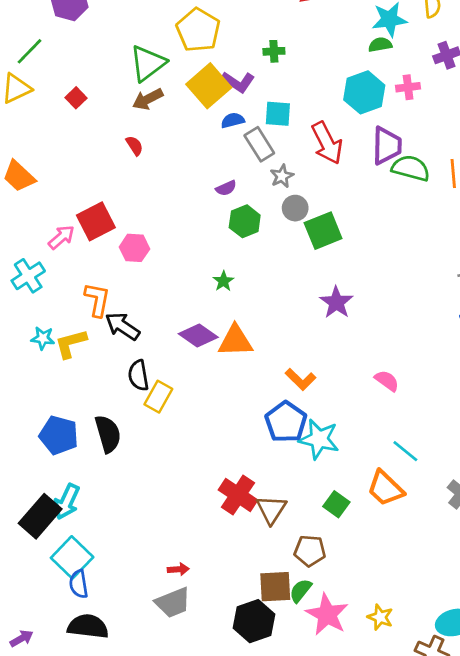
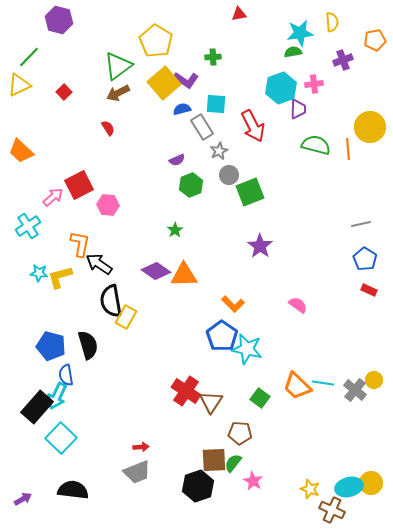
purple trapezoid: (387, 146) -> (298, 109), moved, size x0.7
black semicircle: (138, 375) -> (111, 301), size x1.4
cyan line: (405, 451) -> (323, 383), moved, turned -30
blue semicircle: (79, 584) -> (66, 375), moved
pink star: (327, 615) -> (253, 481), size x0.6
yellow star: (380, 617) -> (310, 489), moved

